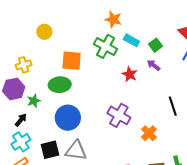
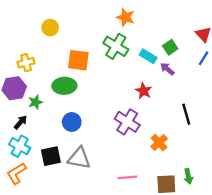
cyan rectangle: (131, 40) -> (148, 56), moved
red star: (130, 74) -> (144, 91), moved
blue circle: (68, 118) -> (72, 122), size x0.7
cyan cross: (21, 142) -> (20, 146), turned -30

